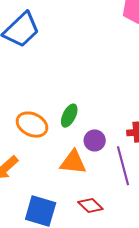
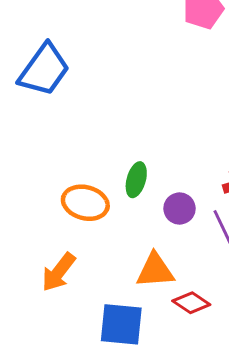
orange triangle: (73, 162) -> (155, 270), moved

